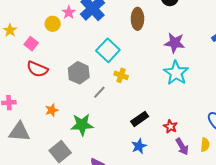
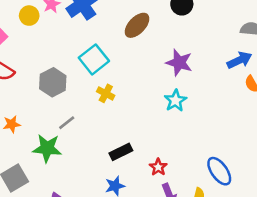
brown ellipse: (137, 19) -> (137, 25), turned 35
cyan star: (176, 73) -> (175, 101), size x0.7
gray line: (99, 92) -> (67, 123), moved

